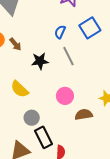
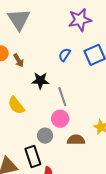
gray line: (69, 56) -> (62, 97), moved
gray circle: (32, 118) -> (45, 136), moved

